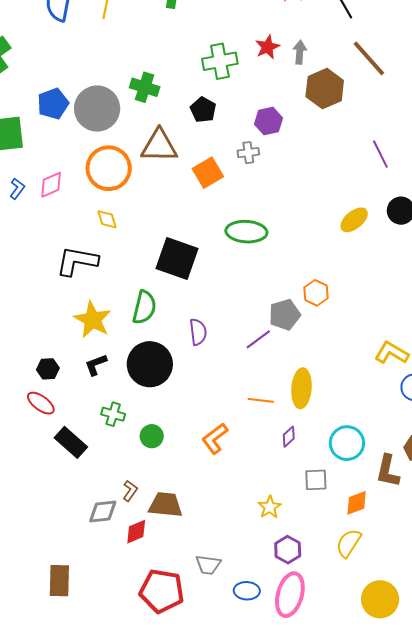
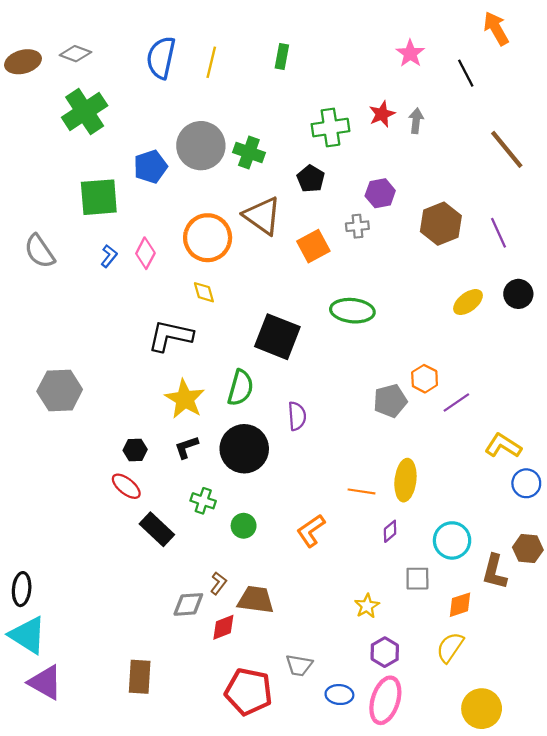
brown line: (369, 58) -> (507, 149), moved
brown hexagon: (325, 89) -> (441, 224), moved
gray circle: (97, 109) -> (201, 146), moved
brown triangle: (159, 146) -> (262, 216), turned 33
pink diamond: (51, 185) -> (145, 253), turned -40
purple line: (258, 339) -> (456, 402), moved

